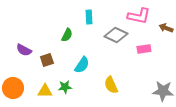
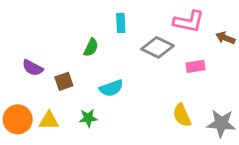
cyan semicircle: (82, 65) -> (111, 88), turned 36
yellow semicircle: (111, 85) -> (182, 115), moved
yellow triangle: (45, 91) -> (49, 121), moved

